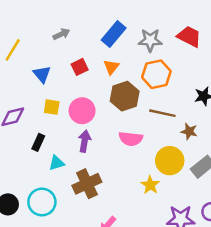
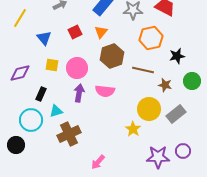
orange hexagon: (156, 74) -> (151, 38), moved
pink semicircle: (131, 139) -> (105, 91), moved
brown cross: (87, 184) -> (69, 134), moved
cyan circle: (42, 202) -> (31, 120), moved

